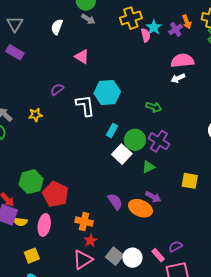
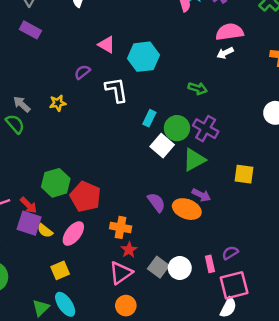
pink triangle: (82, 57) -> (107, 45), moved
cyan hexagon: (107, 92) -> (144, 57), moved
green triangle: (148, 167) -> (194, 160), size x1.5
yellow semicircle: (20, 222) -> (45, 231), turned 32
pink ellipse: (44, 225) -> (73, 234), turned 30
pink rectangle: (158, 255) -> (210, 264), turned 32

